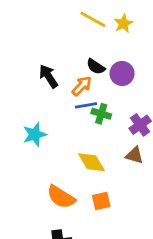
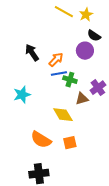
black semicircle: (96, 67) -> (94, 36), moved
brown triangle: (135, 155) -> (82, 99), moved, turned -32

